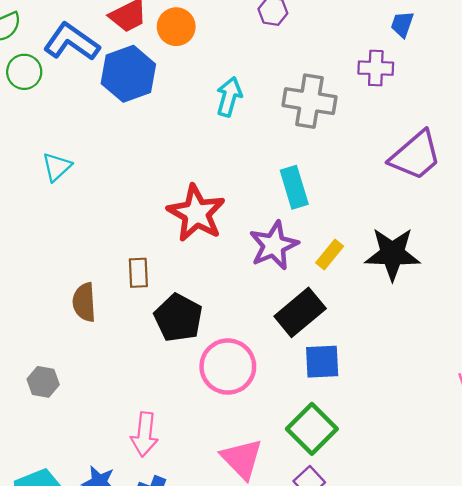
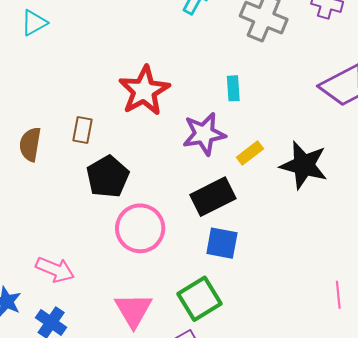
cyan rectangle: (294, 187) -> (233, 88), size x0.7
pink arrow: (144, 434) -> (55, 270), turned -87

